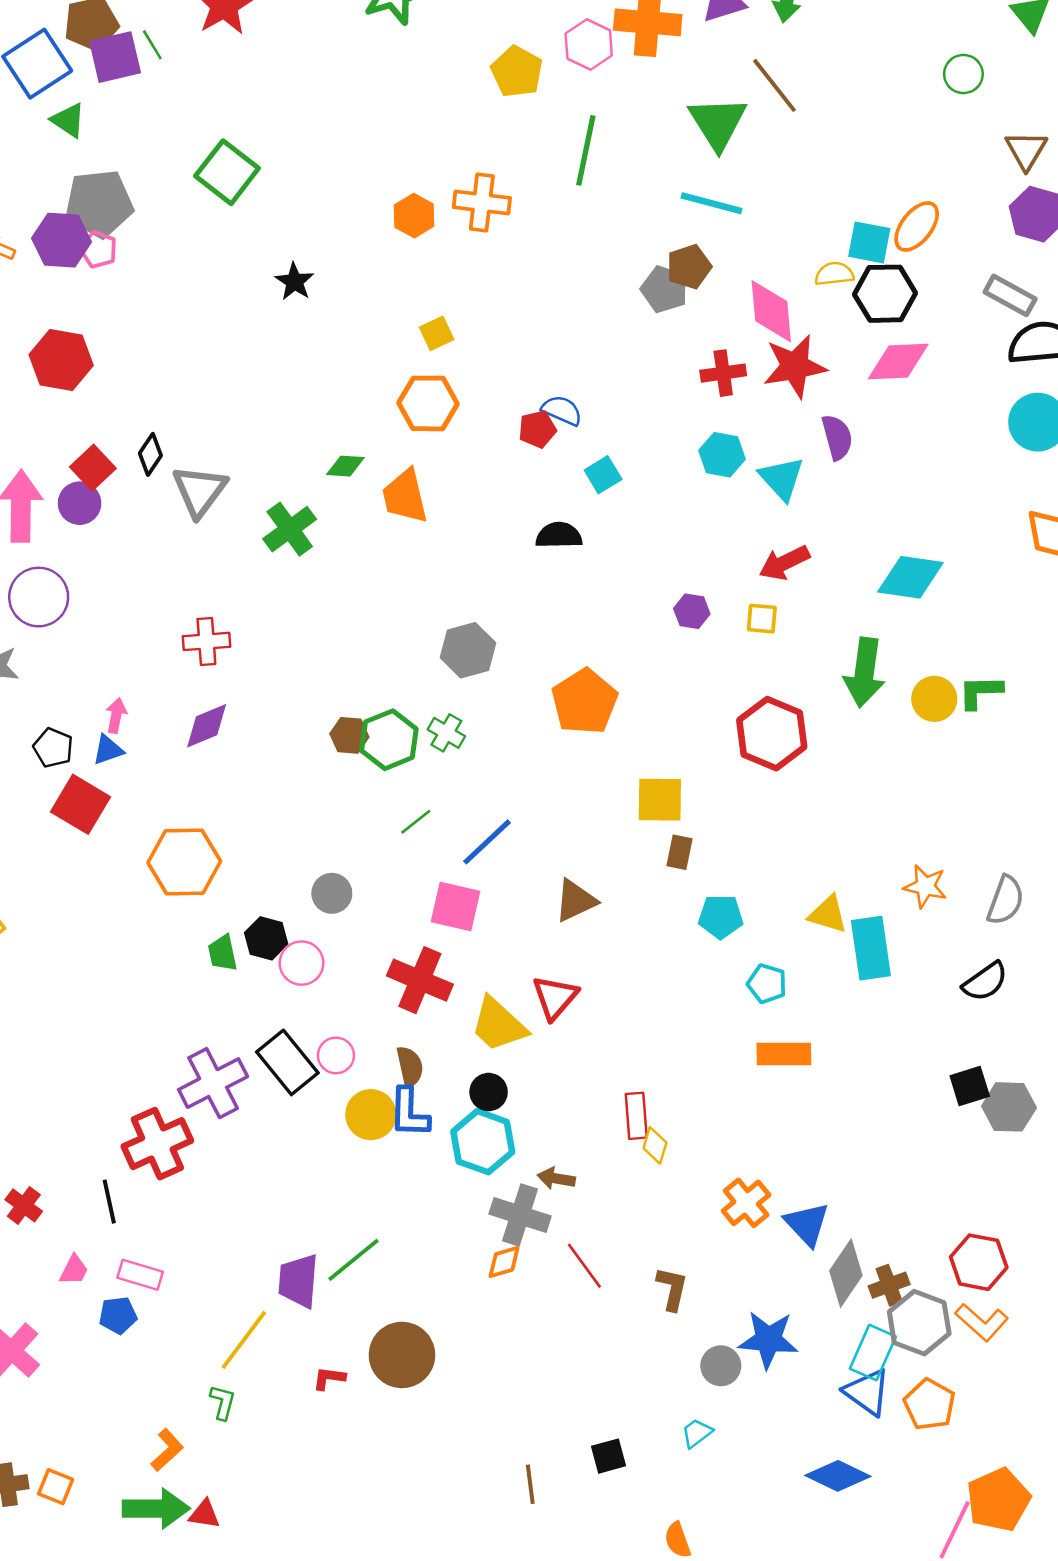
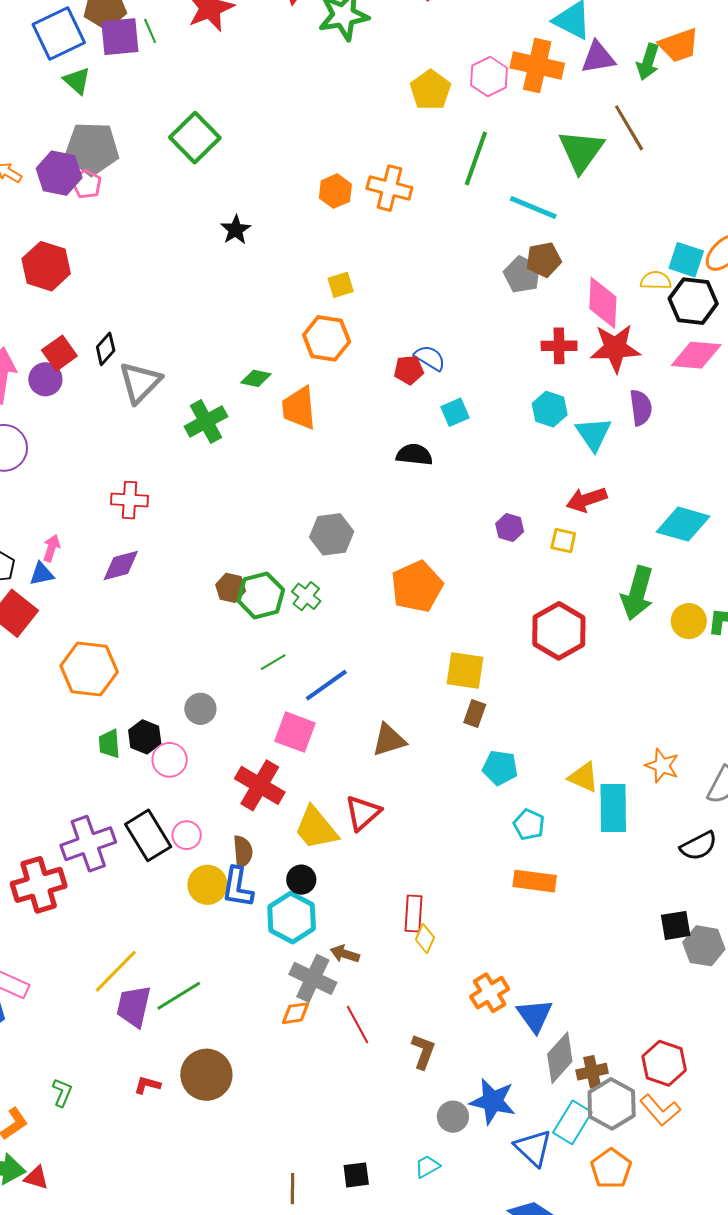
cyan line: (712, 203) -> (533, 207), moved
yellow line: (244, 1340) -> (116, 971), moved
blue triangle: (867, 1392) -> (533, 1148), moved

